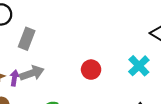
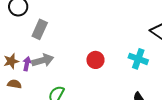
cyan cross: (139, 66) -> (138, 59), turned -30

